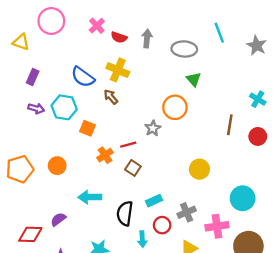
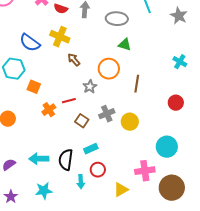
green triangle: (194, 79) -> (125, 45), turned -32
brown arrow: (111, 97) -> (74, 60), moved
brown line: (230, 125) -> (137, 84), moved
red circle: (258, 136) -> (176, 103), moved
brown square: (133, 168) -> (82, 121), moved
cyan arrow: (90, 197) -> (39, 159), moved
gray cross: (187, 212) -> (107, 114), moved

